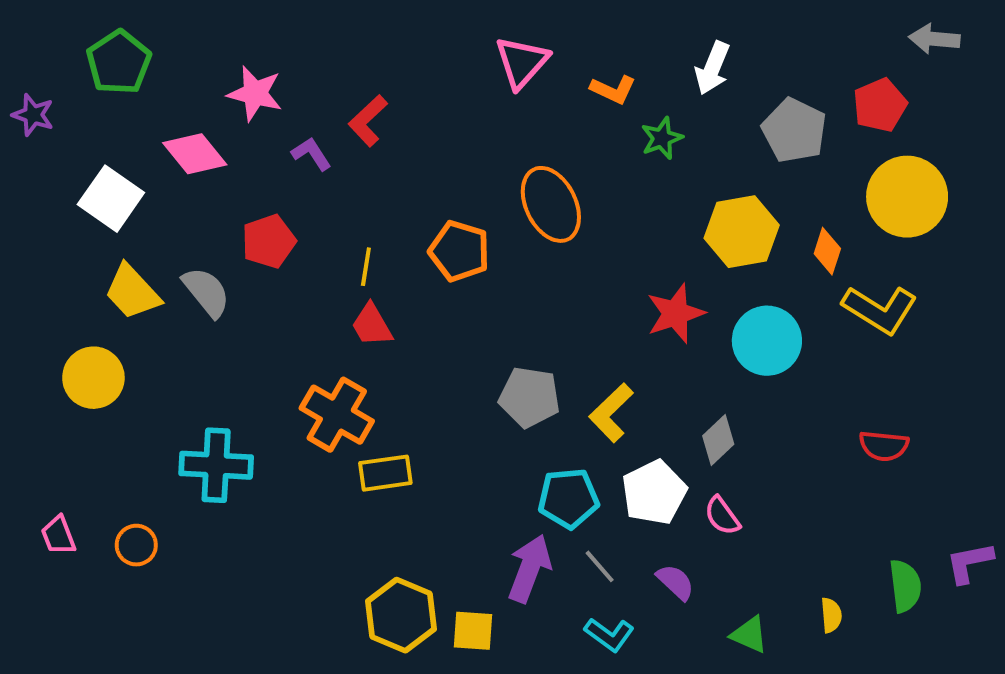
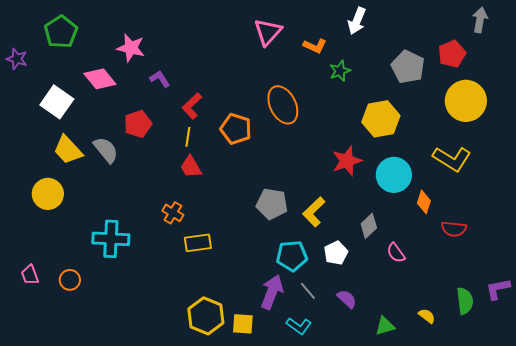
gray arrow: (934, 39) -> (480, 20), turned 95
white arrow: (712, 68) -> (357, 21), moved
red L-shape: (368, 121) -> (192, 106), moved
orange diamond: (827, 251) -> (424, 202), moved
orange cross: (337, 415) -> (173, 213), size x0.6
white pentagon: (654, 492) -> (336, 253), size x0.7
pink semicircle: (722, 516) -> (396, 253), moved
yellow semicircle: (831, 615) -> (427, 316), turned -48
cyan L-shape: (609, 635) -> (299, 326), moved
green triangle: (749, 635) -> (385, 326), turned -40

